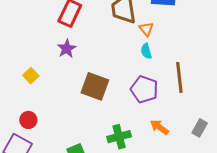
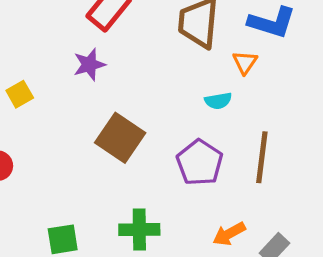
orange triangle: (146, 29) -> (245, 62), moved
cyan semicircle: (146, 51) -> (218, 101), turned -98
orange arrow: (159, 127) -> (229, 234), moved, turned -78

